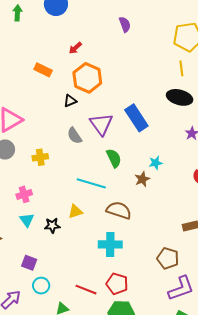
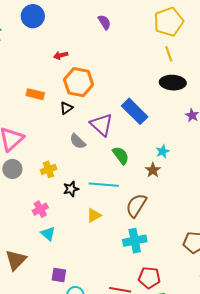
red arrow: (75, 48) -> (61, 55), turned 40
orange rectangle: (43, 70) -> (35, 94), moved
brown semicircle: (119, 210) -> (136, 205), turned -65
black star: (52, 226) -> (71, 189), moved

